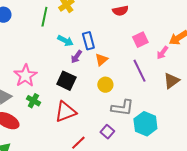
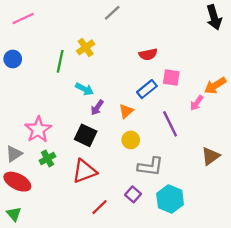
pink square: (140, 40) -> (171, 78), moved, turned 35
blue rectangle: (88, 41) -> (147, 89), moved, turned 66
brown triangle: (171, 81) -> (211, 156), moved
green cross: (33, 101) -> (47, 158), turned 32
cyan hexagon: (145, 124) -> (170, 199), moved

